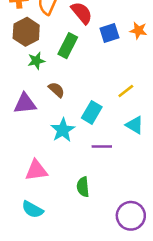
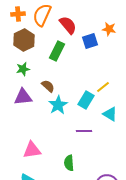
orange star: (138, 30) -> (109, 29), moved
green star: (36, 61) -> (23, 69), moved
cyan rectangle: (92, 112) -> (86, 100), moved
cyan star: (63, 130) -> (58, 105), moved

